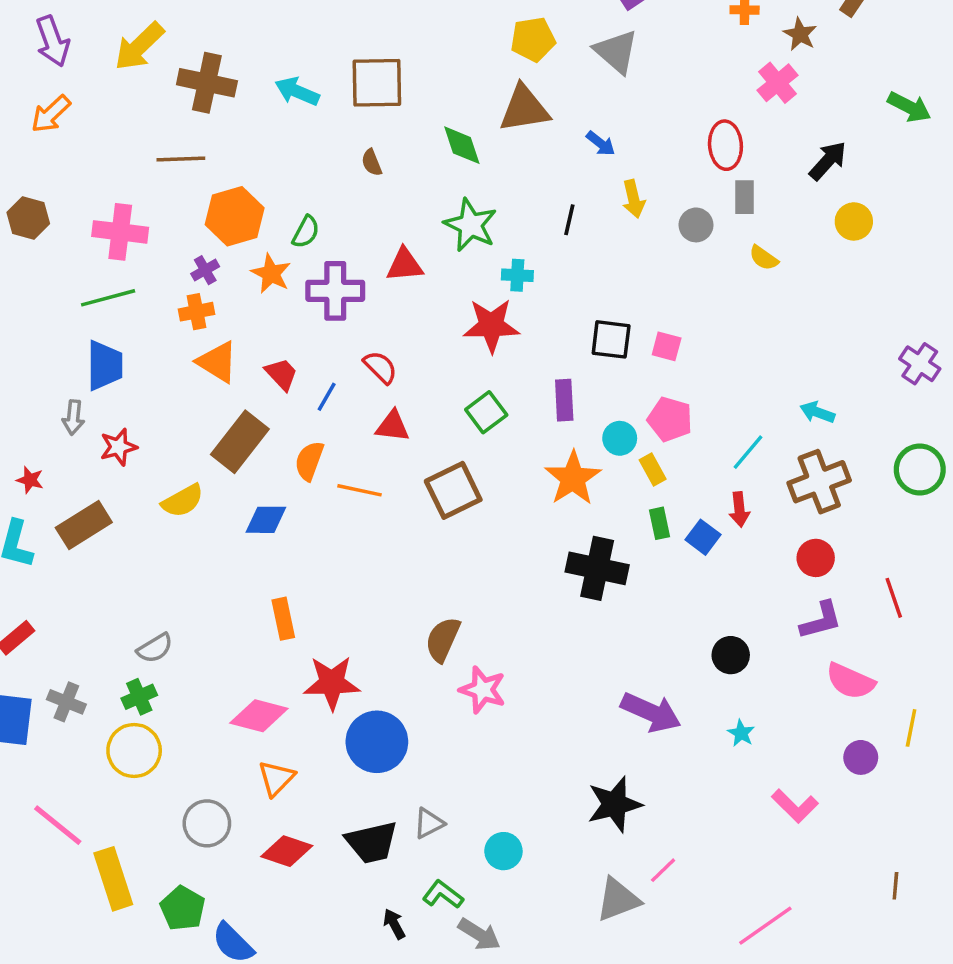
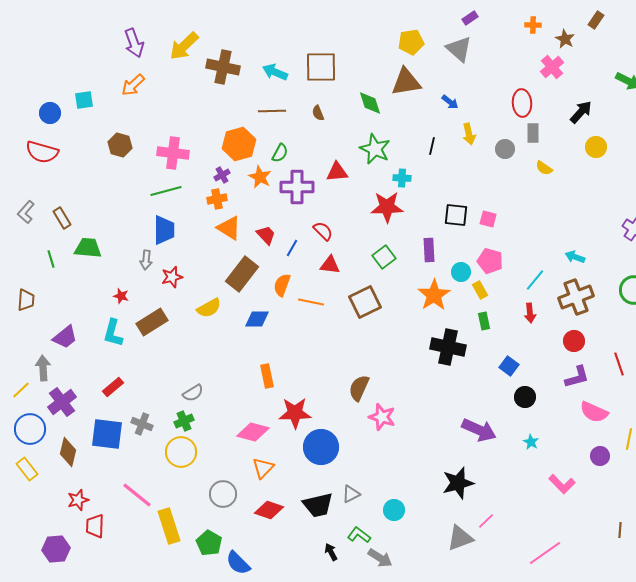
brown line: (181, 159) -> (272, 111), moved
blue square: (703, 537) -> (509, 366), moved

